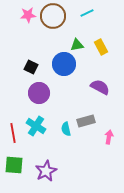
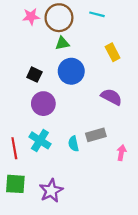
cyan line: (87, 13) -> (97, 14), turned 40
green triangle: (77, 45) -> (62, 43), moved

